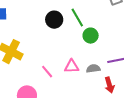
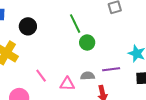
black circle: (54, 20) -> (28, 26), moved
pink triangle: (72, 66) -> (67, 84), moved

